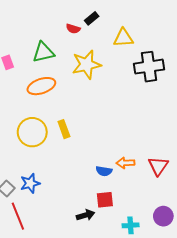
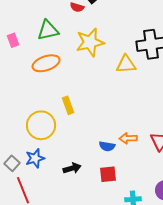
yellow triangle: (123, 38) -> (126, 64), moved
yellow circle: (32, 132) -> (41, 125), moved
black arrow: (85, 215) -> (72, 168), moved

